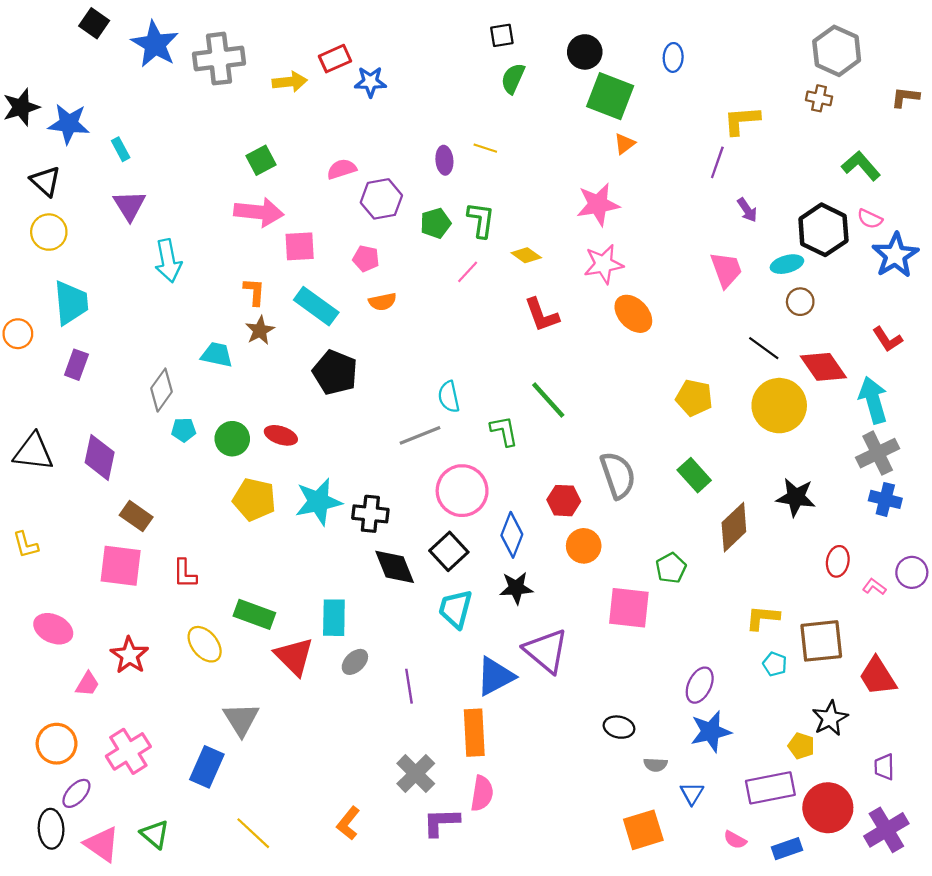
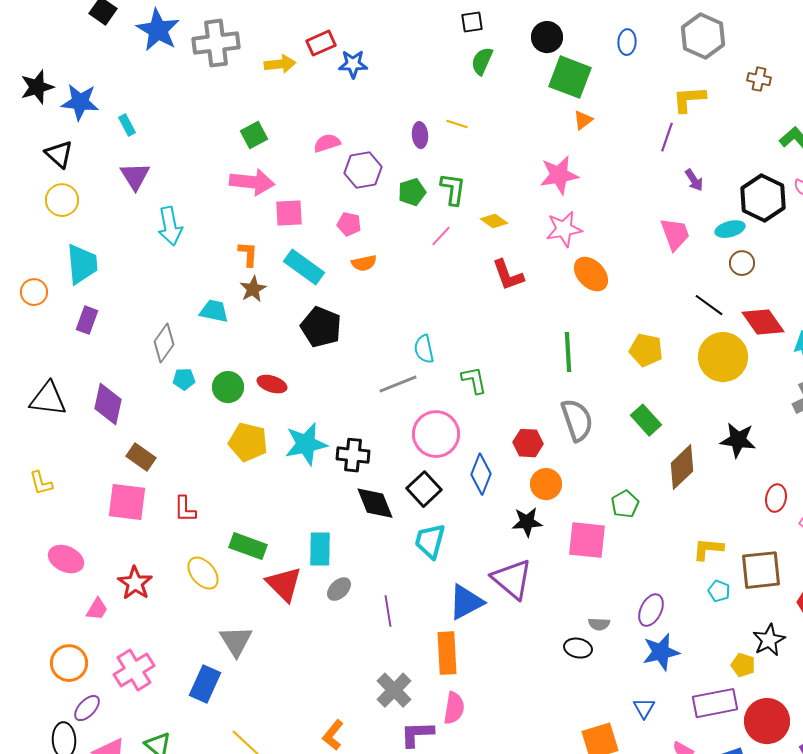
gray hexagon: (837, 51) -> (703, 36), moved
green line: (548, 400) -> (568, 352), moved, turned 39
black star: (516, 588) -> (527, 522), moved
gray semicircle: (655, 765) -> (599, 624), moved

